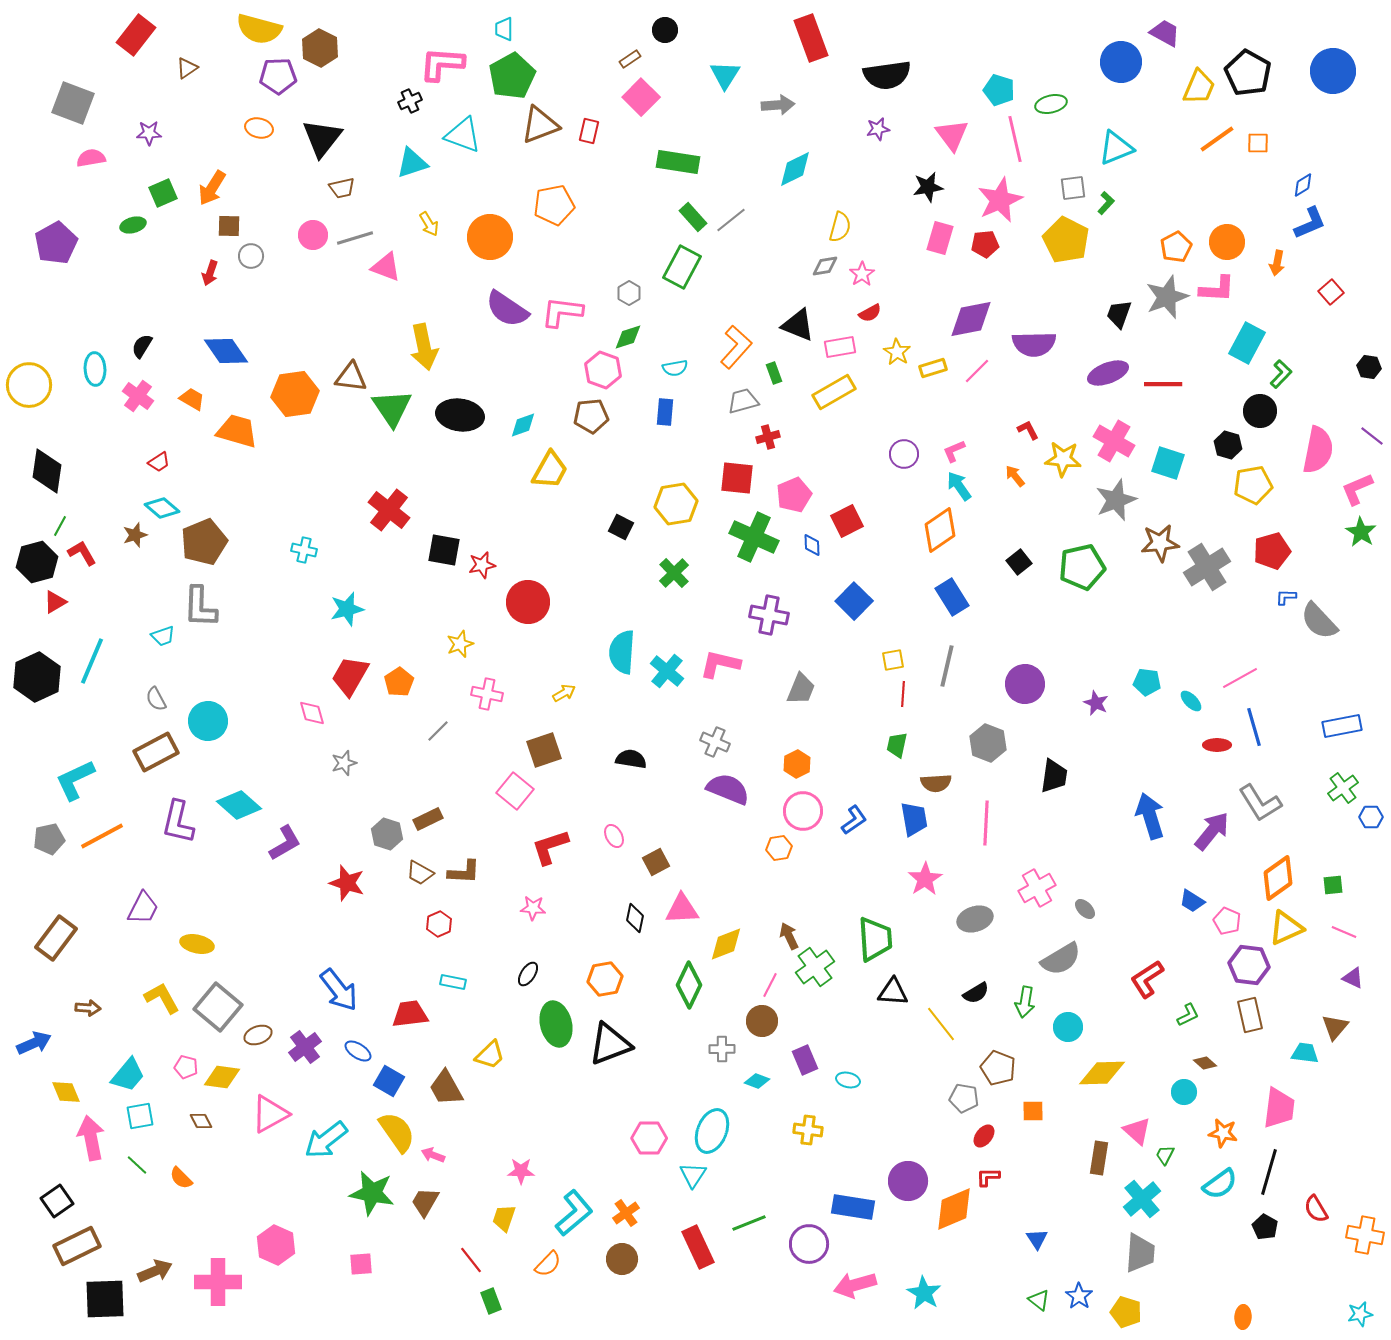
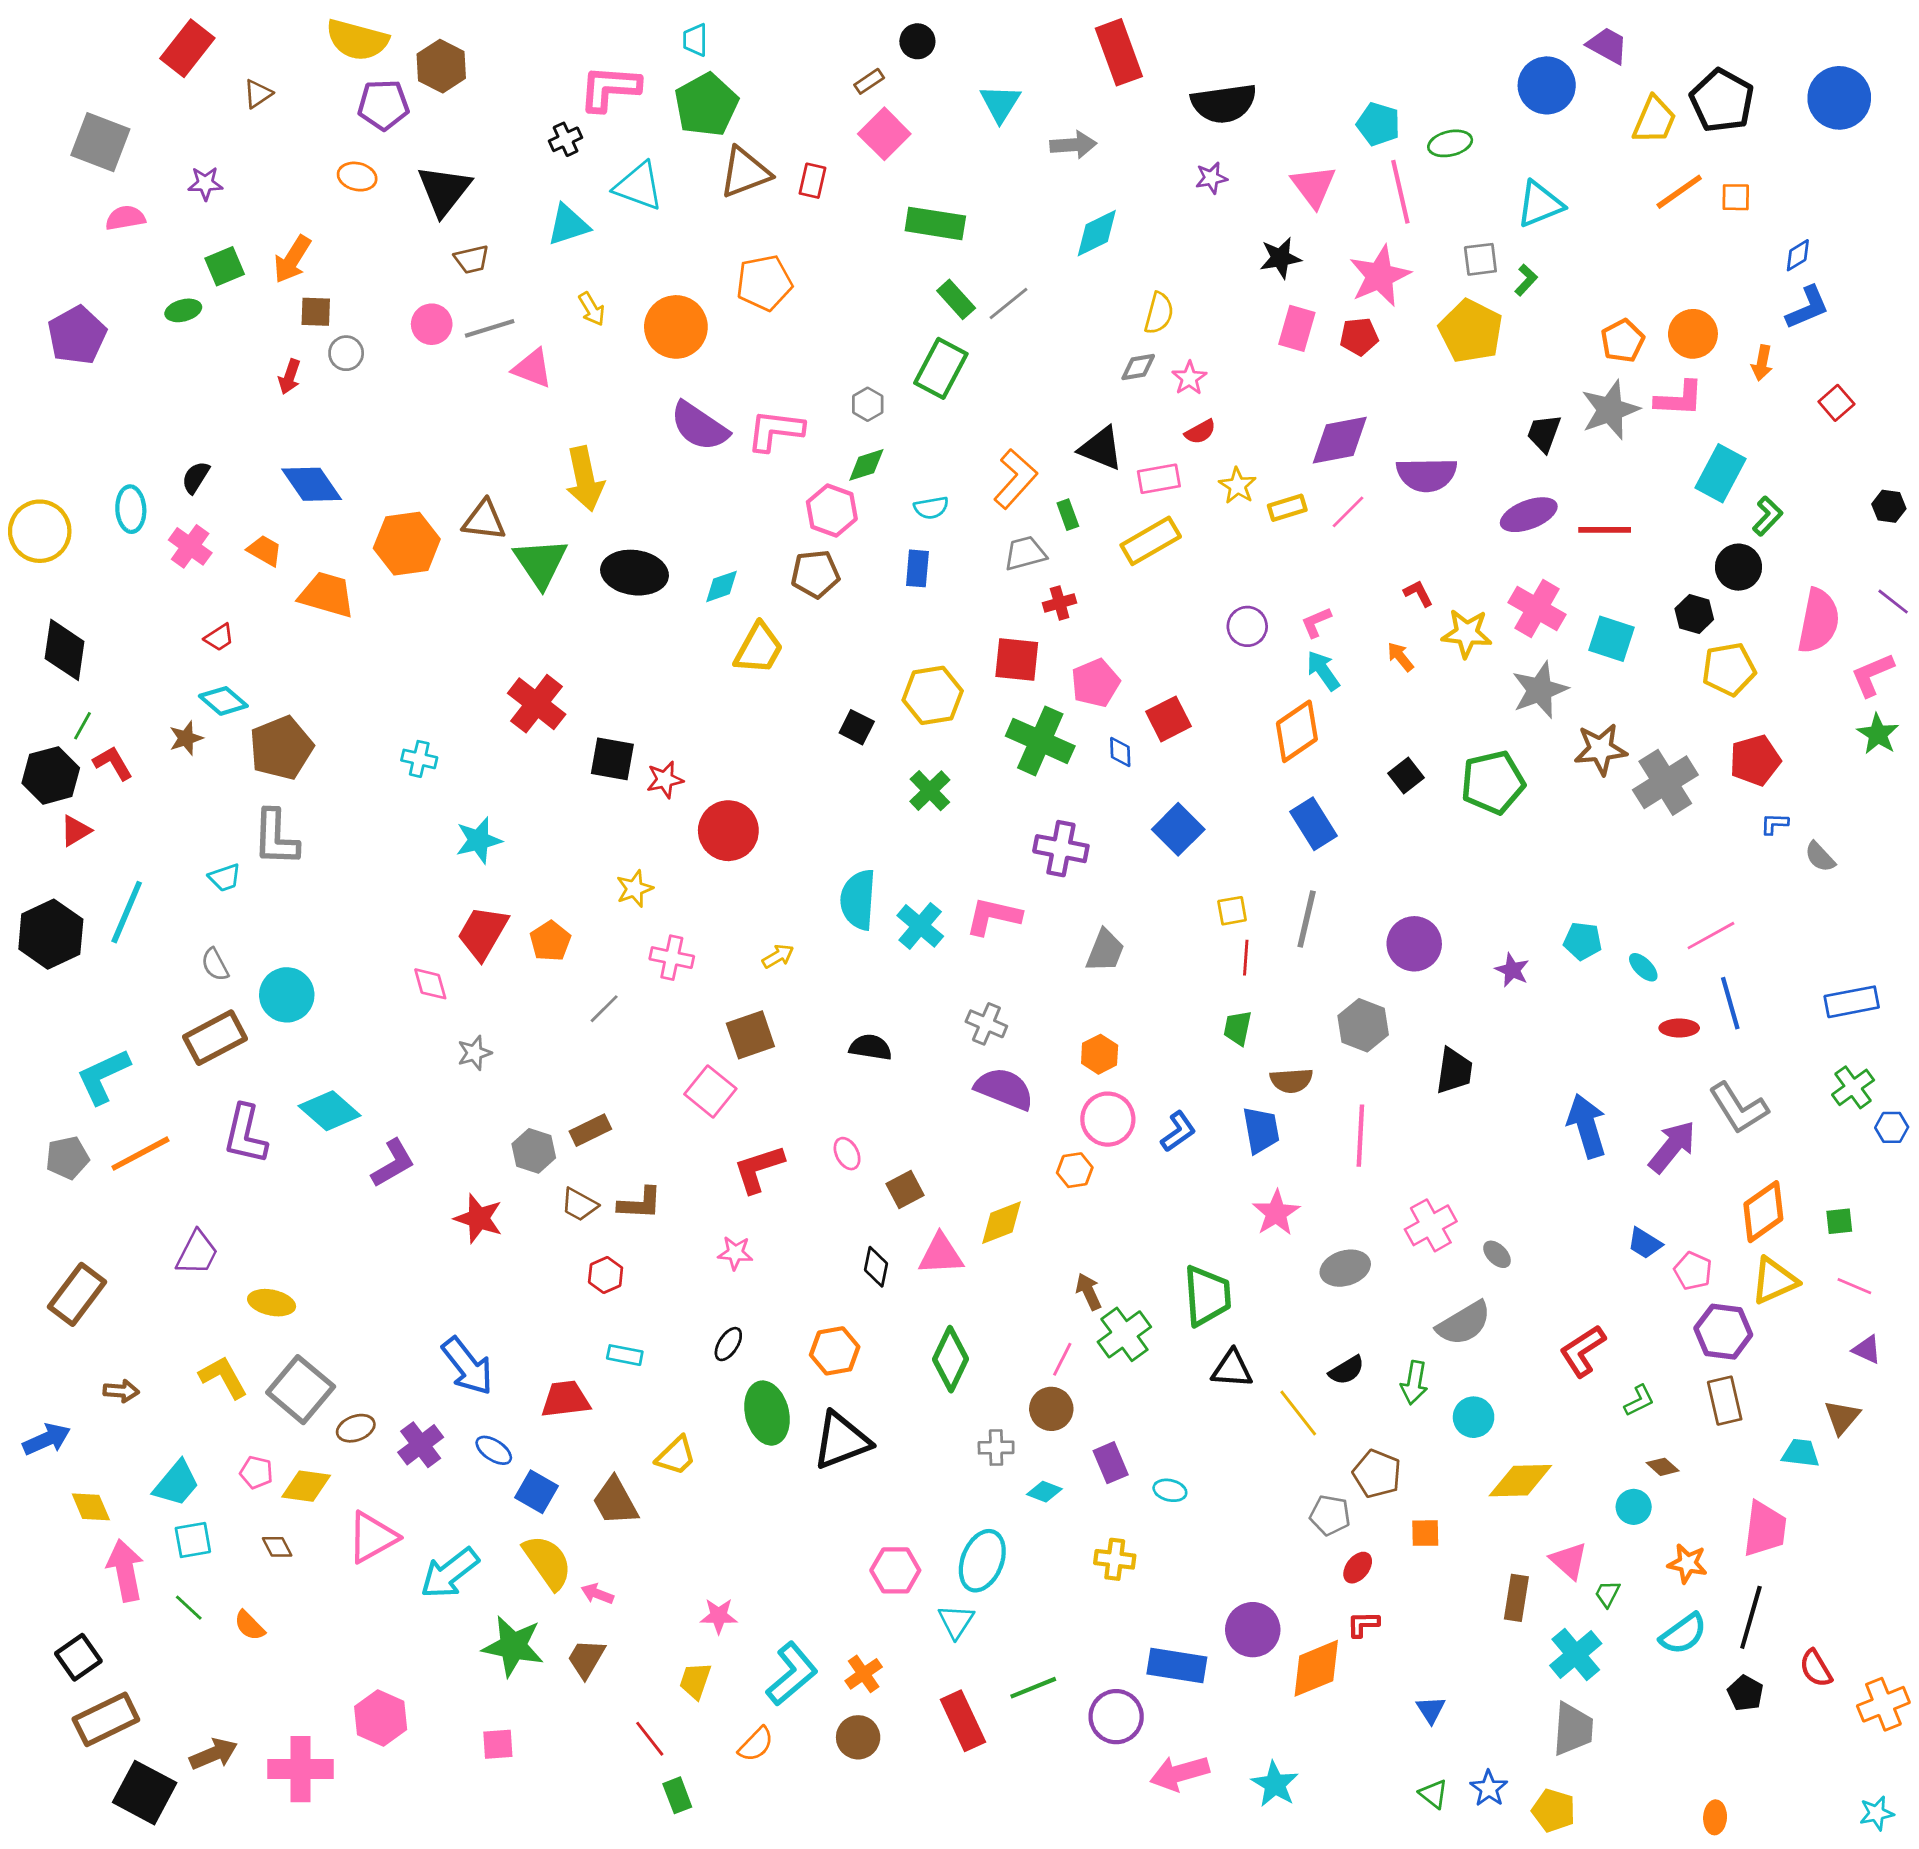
gray semicircle: (1319, 621) -> (1820, 857), size x0.6
yellow diamond: (726, 944) -> (1002, 1223), moved
orange cross: (1365, 1235) -> (1883, 1704), turned -33
black square: (105, 1299) -> (145, 1793), turned 30

